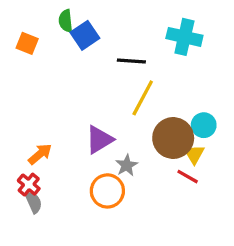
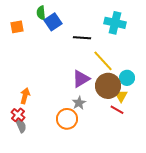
orange square: (27, 43) -> (17, 27), turned -32
yellow line: (143, 98) -> (103, 61), moved, turned -70
purple triangle: (99, 140) -> (81, 79), moved
orange arrow: (40, 154) -> (25, 96), turned -35

